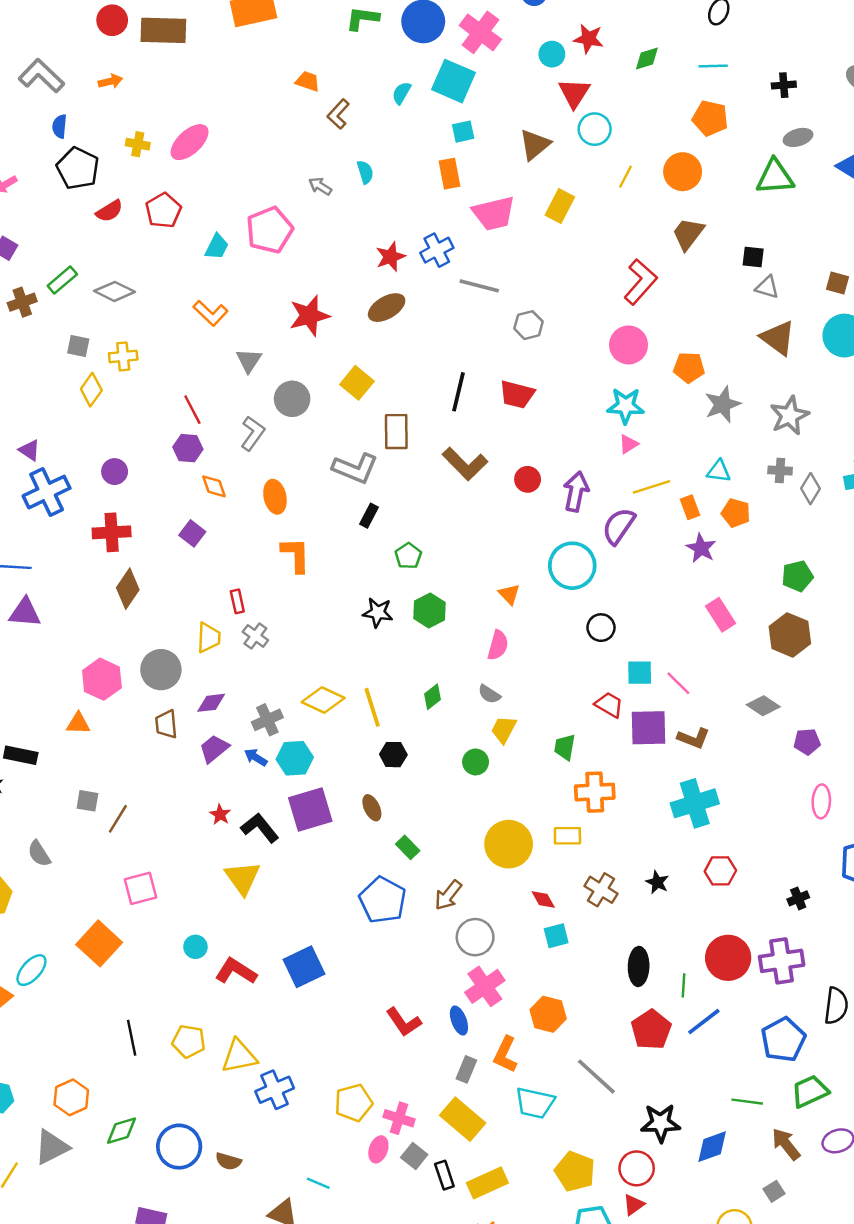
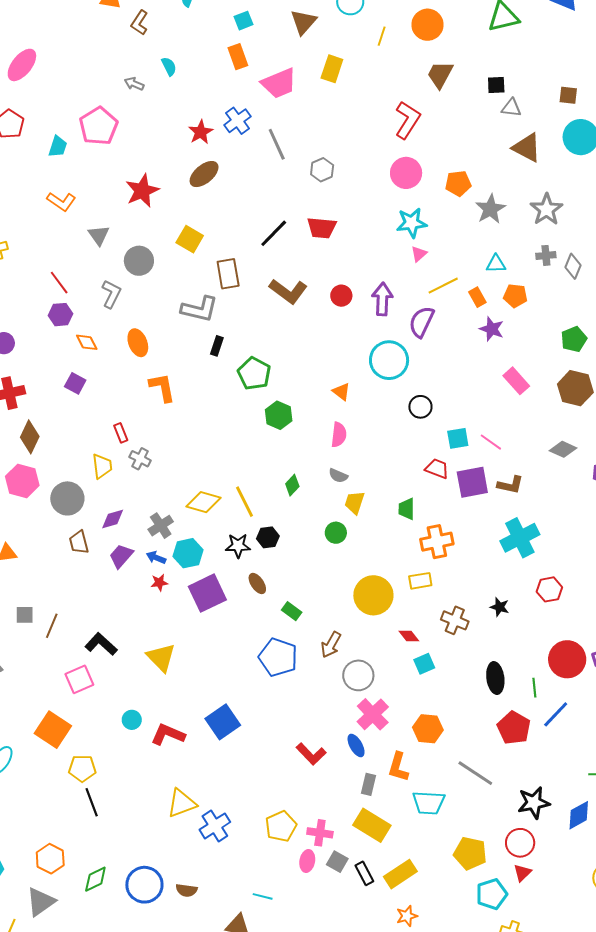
gray line: (479, 286) -> (277, 144), turned 60
black line: (459, 392) -> (274, 233), turned 40
green pentagon: (408, 556) -> (254, 374), size x1.5
black star: (378, 613) -> (238, 546), moved
pink hexagon: (102, 679) -> (22, 481), moved
red star: (220, 814) -> (159, 583), moved, turned -30
black L-shape: (260, 828) -> (101, 644), moved
yellow pentagon: (189, 1041) -> (82, 768), moved

